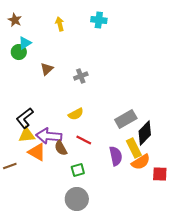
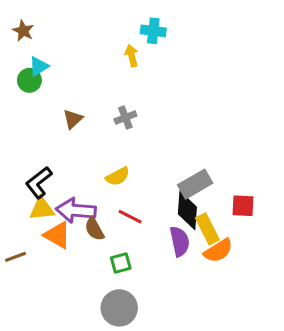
yellow arrow: (60, 24) -> (132, 56), moved
brown triangle: (47, 69) -> (73, 119), moved
black diamond: (145, 133) -> (187, 210), moved, turned -40
red square: (160, 174) -> (243, 206), moved

